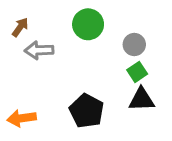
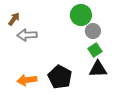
green circle: (88, 24) -> (81, 15), moved
orange arrow: (22, 118) -> (27, 80), moved

